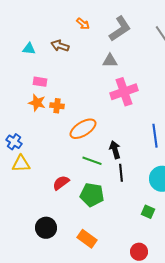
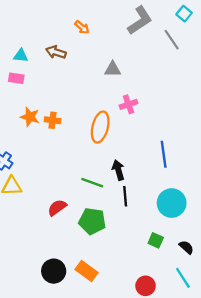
gray L-shape: (120, 29) -> (140, 20), moved
pink rectangle: (40, 82) -> (16, 78), moved
pink cross: (124, 92) -> (129, 104), size x0.6
orange ellipse: (83, 129) -> (100, 127), moved, turned -44
black circle: (46, 228) -> (54, 271), moved

